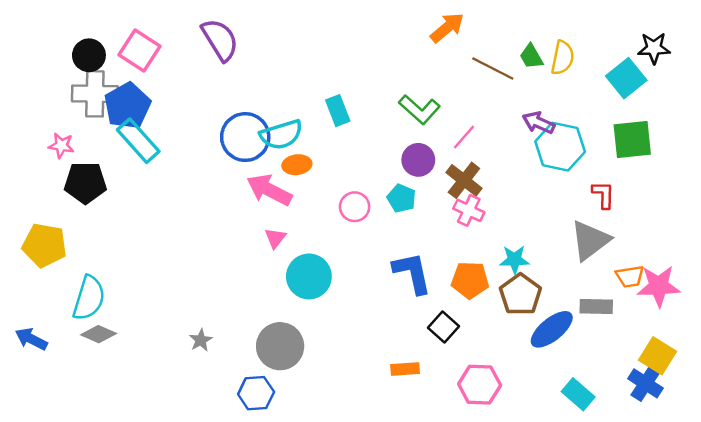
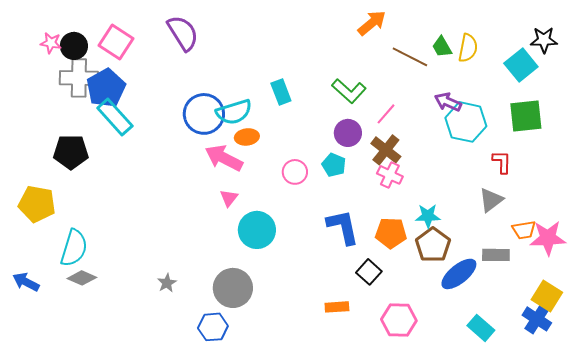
pink star: (61, 145) -> (51, 43), moved
gray triangle: (590, 240) -> (491, 200), size x0.7

